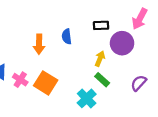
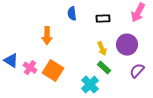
blue semicircle: (67, 37) -> (72, 14), moved
purple circle: (122, 43) -> (127, 45), moved
yellow arrow: (100, 59) -> (102, 49), turned 136

